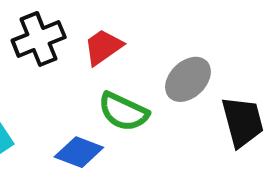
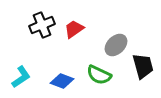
green semicircle: (123, 112) -> (99, 75), moved

